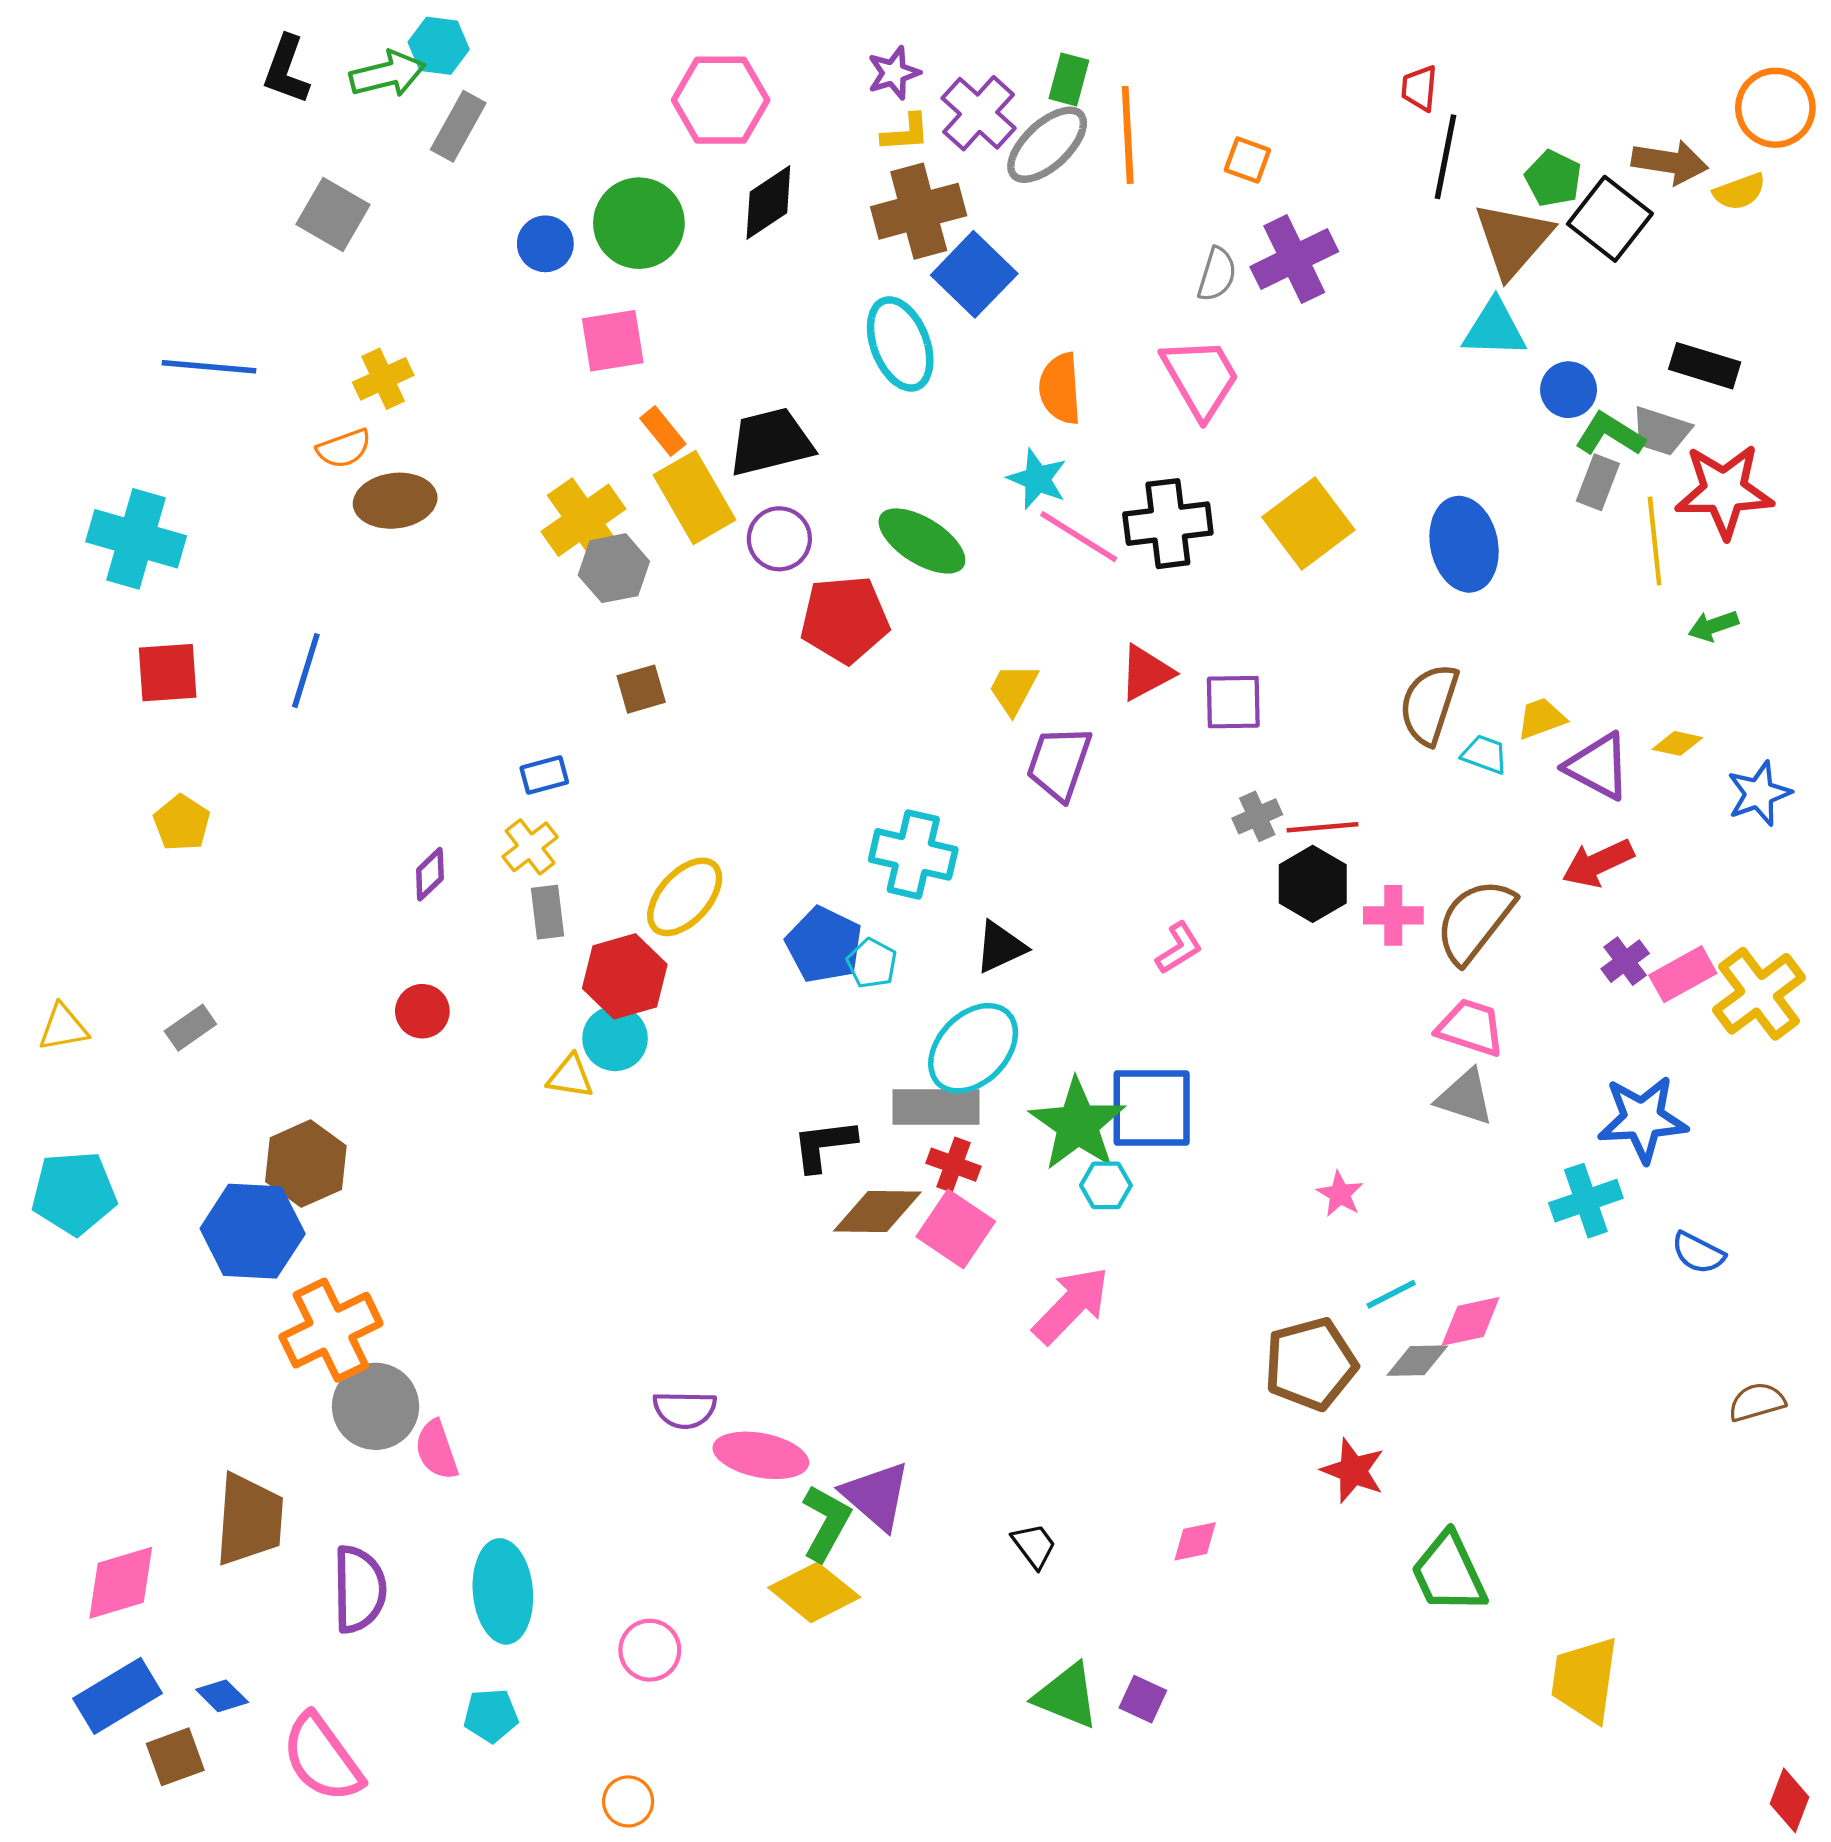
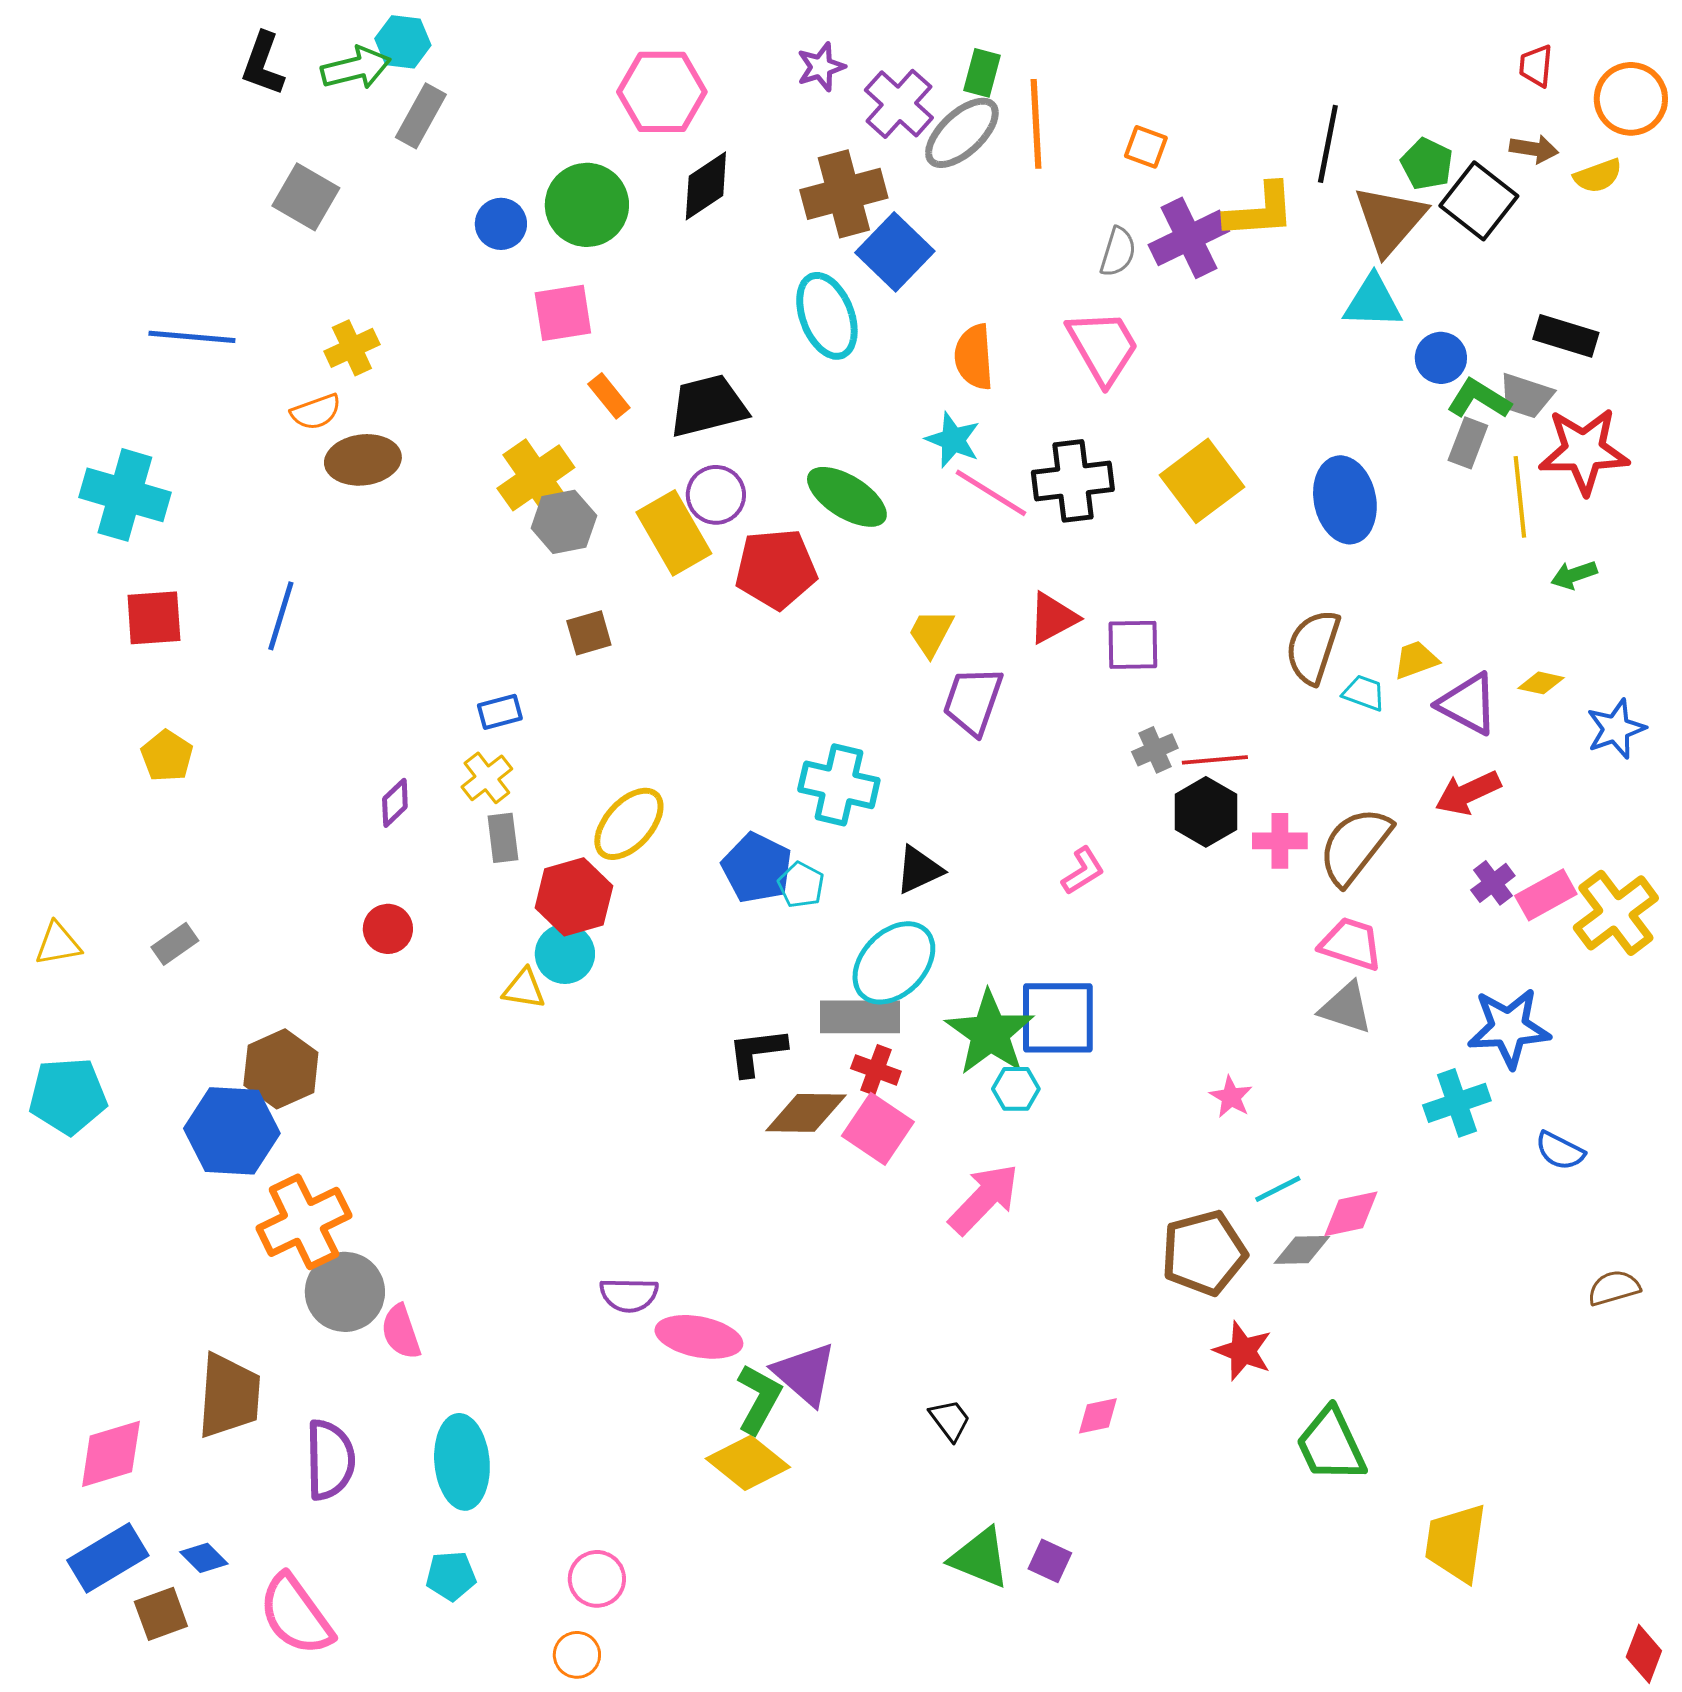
red trapezoid: (1419, 88) -> (1536, 66), moved
yellow L-shape: (906, 133) -> (1260, 211), moved, size x1.6
brown arrow: (1670, 162) -> (1534, 149), size x0.7
yellow rectangle: (694, 497) -> (674, 533), moved
pink circle: (650, 1650) -> (597, 1579), moved

